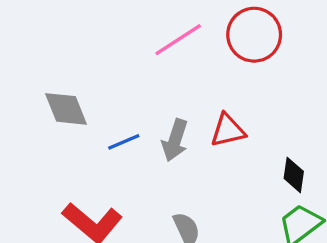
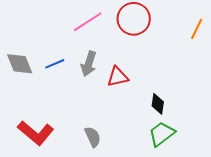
gray arrow: (175, 140) -> (89, 64), moved
blue line: (124, 142) -> (55, 64), moved

